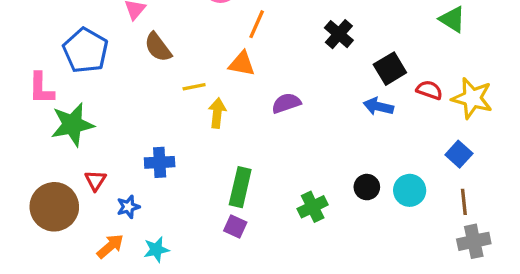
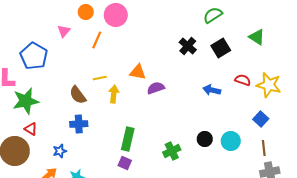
orange line: (257, 24) -> (97, 40), moved
brown semicircle: (158, 47) -> (78, 95), moved
orange triangle: (242, 64) -> (138, 72), moved
black square: (390, 69) -> (221, 48), moved
red triangle: (95, 180) -> (31, 129), moved, turned -32

